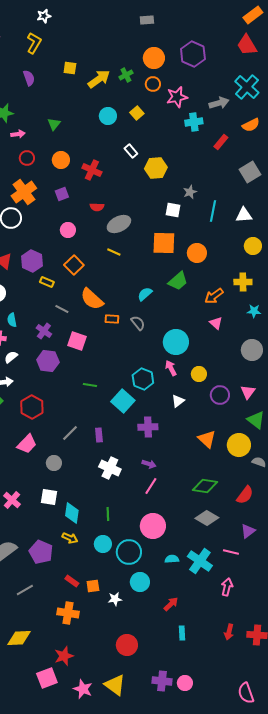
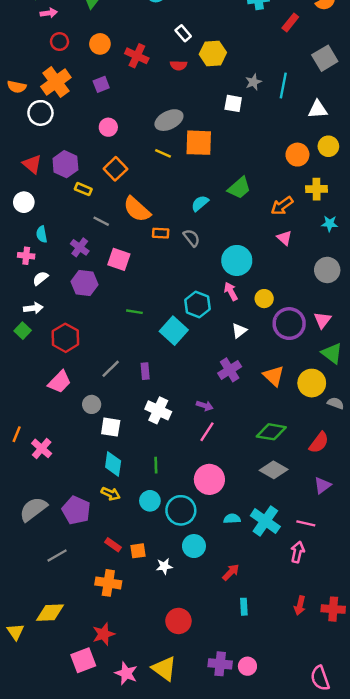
red semicircle: (97, 207) -> (178, 65), moved
cyan line: (213, 211) -> (283, 86), moved
orange square: (164, 243) -> (199, 143), moved
orange circle: (197, 253) -> (297, 155), moved
purple circle: (220, 395) -> (289, 324), size x1.4
purple cross: (148, 427) -> (230, 370), moved, turned -30
white square: (49, 497) -> (111, 427), moved
pink line: (231, 552) -> (306, 523), moved

